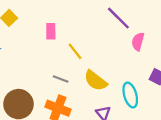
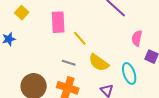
pink rectangle: (51, 31) -> (58, 22), size x1.5
pink semicircle: (138, 42) -> (137, 38), moved

